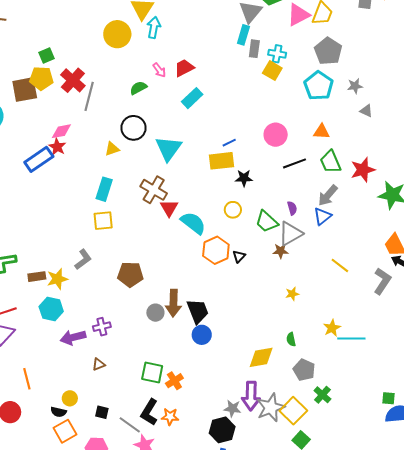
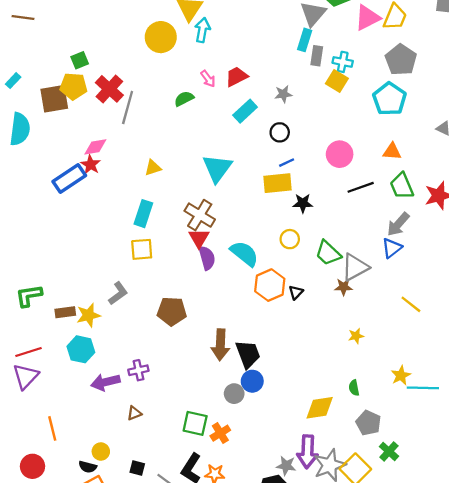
gray star: (355, 86) -> (283, 94), moved
black circle: (134, 128) -> (280, 132), moved, size x0.7
red triangle: (169, 208) -> (199, 238), moved
purple semicircle: (292, 208) -> (207, 258), moved, size x1.5
gray circle: (155, 313) -> (234, 394), moved

